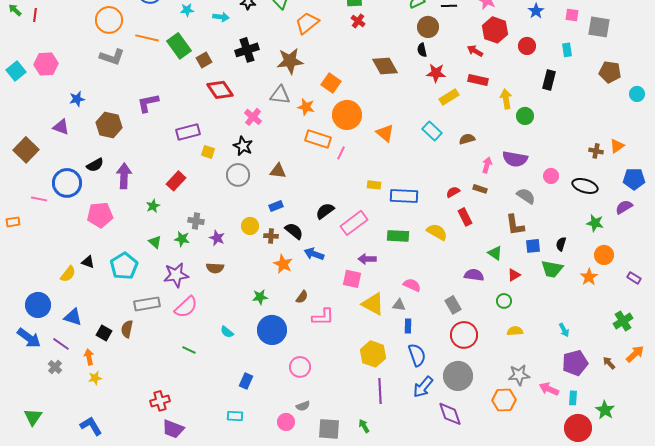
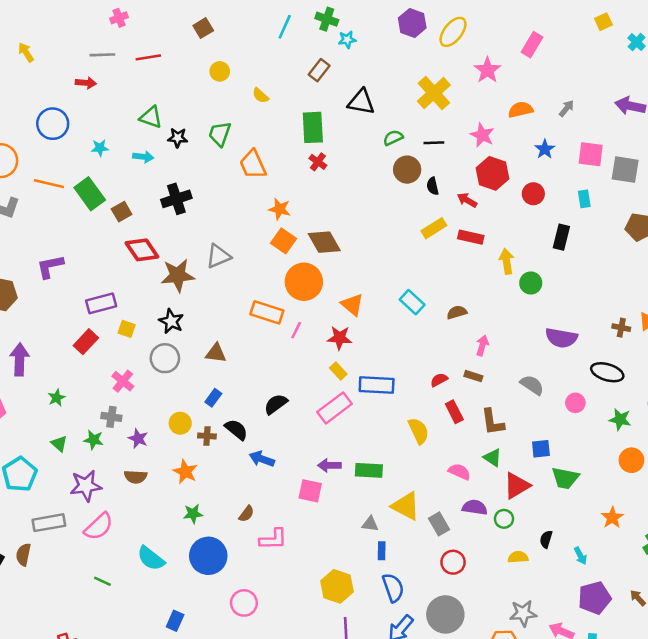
pink square: (572, 15) -> (591, 154), size x1.5
orange trapezoid: (307, 23) -> (253, 164), turned -75
black semicircle: (422, 50) -> (433, 186), moved
brown star: (290, 61) -> (178, 275), moved
brown diamond: (385, 66) -> (324, 242), moved
red star: (436, 73) -> (340, 338), moved
gray triangle: (280, 95) -> (218, 256), turned -30
yellow rectangle: (449, 97) -> (434, 228), moved
orange star: (306, 107) -> (280, 209), moved
pink cross: (253, 117) -> (123, 381), moved
purple semicircle: (515, 159) -> (561, 338), moved
pink circle: (551, 176) -> (575, 403), moved
red rectangle: (176, 181) -> (86, 342), moved
yellow rectangle: (374, 185) -> (338, 371), turned 40
blue rectangle: (276, 206) -> (213, 398), turned -32
pink rectangle: (354, 223) -> (334, 408), moved
brown L-shape: (515, 225) -> (493, 422), moved
yellow semicircle: (437, 232) -> (419, 431), turned 35
green rectangle: (398, 236) -> (369, 470), moved
black semicircle: (561, 244) -> (546, 539), moved
orange star: (283, 264) -> (185, 472), moved
purple semicircle: (474, 275) -> (475, 507), moved
red triangle: (514, 275) -> (517, 486), size x1.6
orange star: (589, 277) -> (612, 518), moved
pink semicircle: (412, 285) -> (459, 472), moved
yellow triangle: (373, 304) -> (406, 506), moved
cyan semicircle: (227, 332) -> (151, 558), size x1.6
red circle: (464, 335) -> (453, 562), size x0.7

